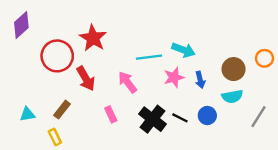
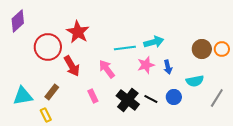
cyan arrow: (183, 50) -> (154, 42), turned -36
brown circle: (234, 69) -> (202, 49), moved
cyan triangle: (27, 114) -> (23, 96), size x1.5

